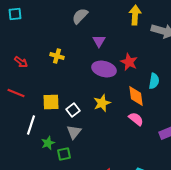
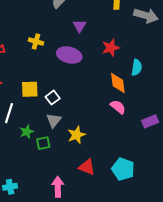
red star: (129, 62) -> (111, 48), turned 30
purple ellipse: (104, 69) -> (69, 55), moved
yellow star: (102, 103) -> (76, 135), moved

